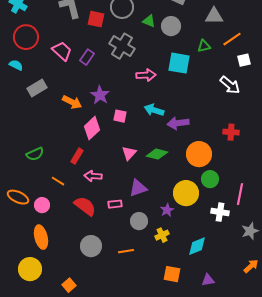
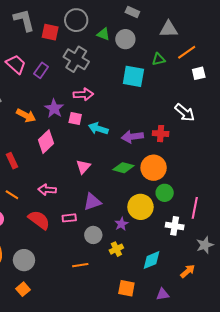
pink arrow: (146, 75) -> (83, 94), moved
white arrow: (230, 85) -> (185, 112), moved
cyan arrow: (154, 110) -> (98, 129), moved
pink square: (120, 116) -> (75, 118), moved
red cross: (231, 132) -> (161, 134), moved
green diamond: (157, 154) -> (123, 168), moved
red rectangle: (77, 156) -> (12, 161), moved, turned -56
gray circle: (91, 246) -> (24, 260), moved
orange arrow: (251, 266) -> (188, 271), moved
orange square: (69, 285) -> (23, 289), moved

